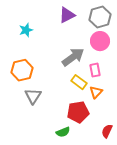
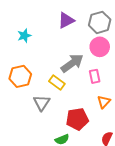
yellow rectangle: (79, 82) -> (57, 82), moved
orange triangle: (96, 92) -> (104, 102), moved
gray triangle: (33, 96) -> (42, 103), moved

